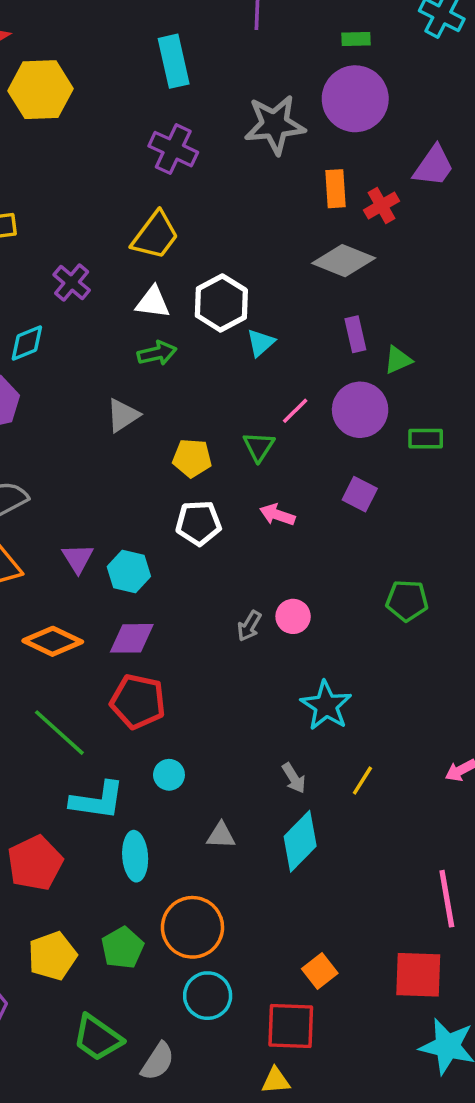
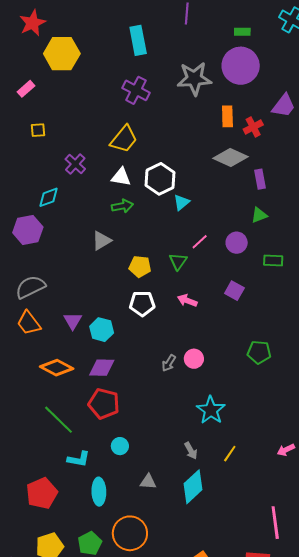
purple rectangle: (355, 334) -> (260, 179), moved
purple circle: (360, 410) -> (237, 243), size x0.7
cyan L-shape: (97, 801) -> (79, 459), size x0.7

